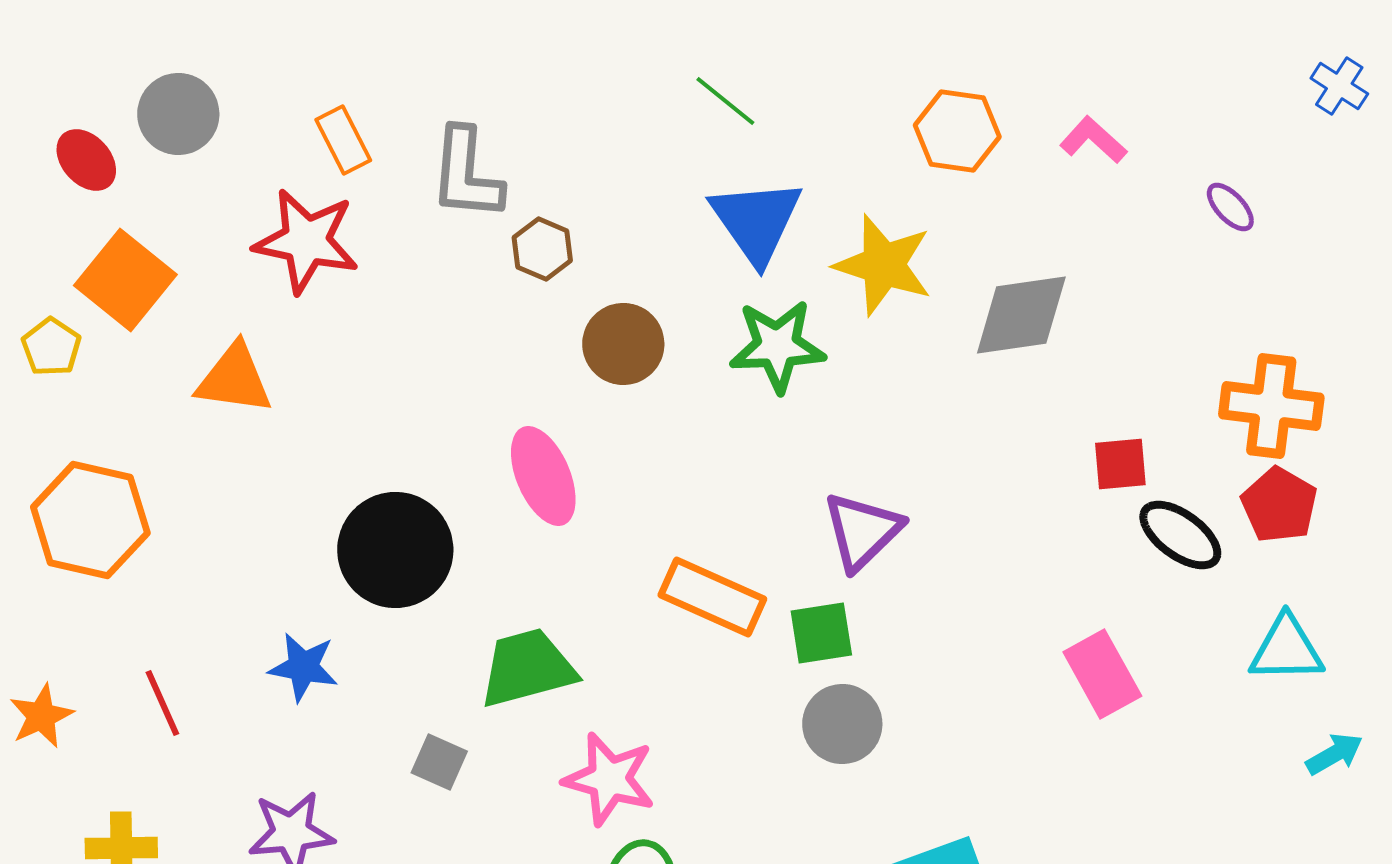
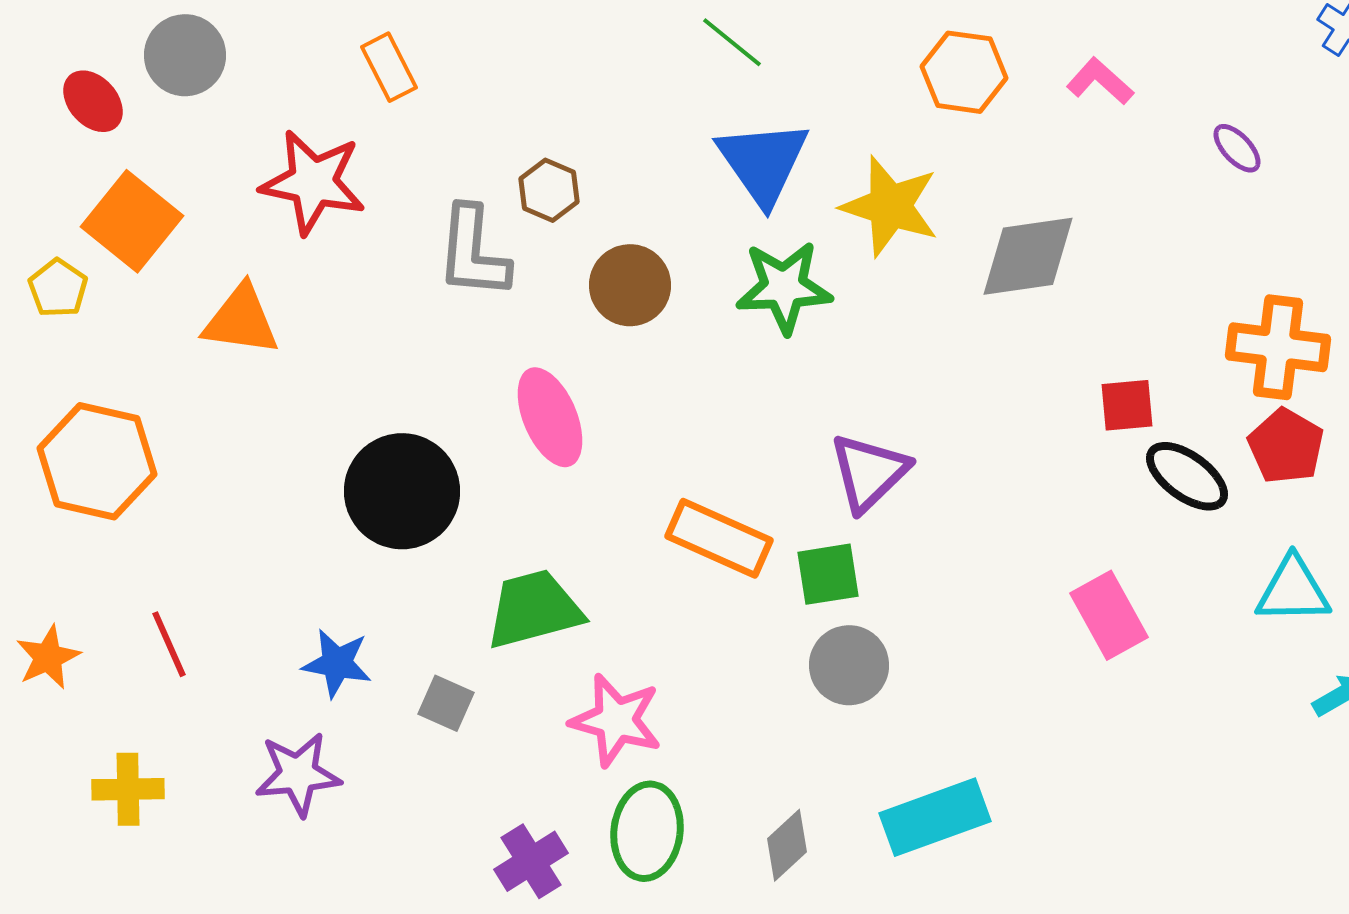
orange rectangle: (343, 140) -> (389, 67), moved
gray L-shape: (466, 174) -> (473, 252), moved
blue star: (303, 667) -> (337, 663), moved

